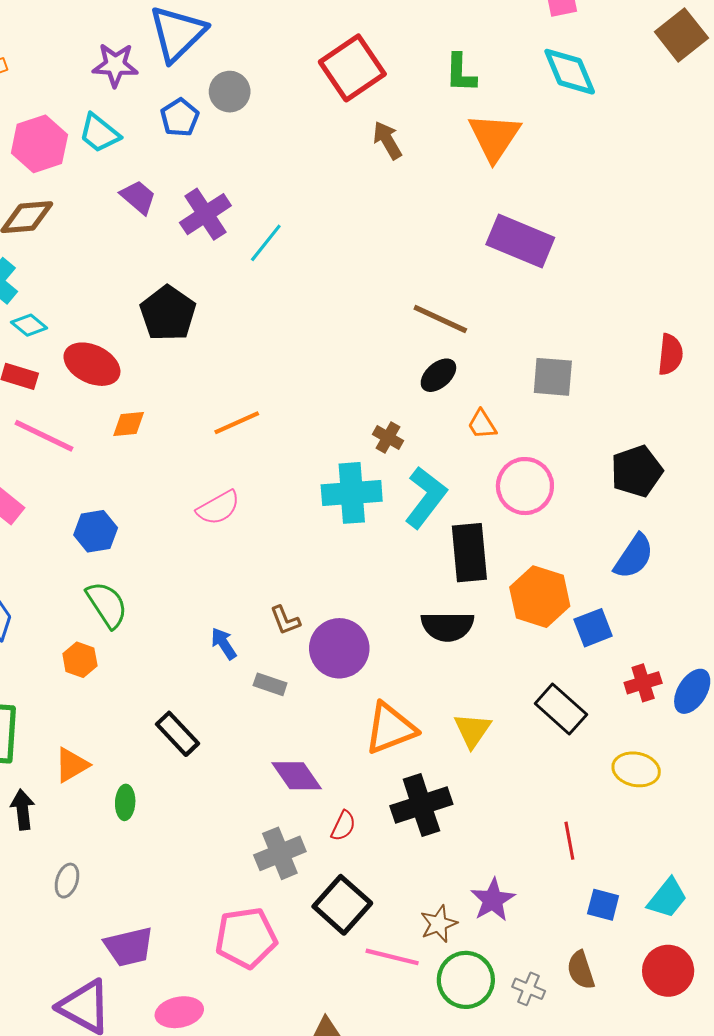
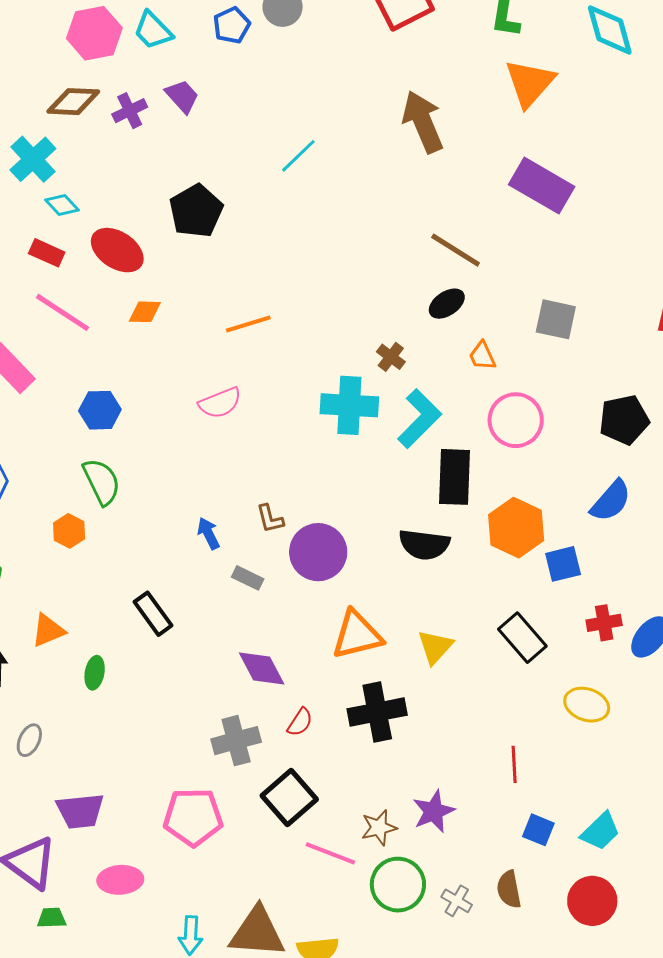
brown arrow: (387, 140) -> (423, 122), moved, size x1.6
purple cross: (205, 214) -> (130, 111), moved, size x0.7

